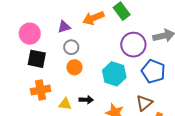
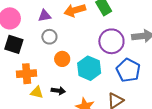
orange circle: (74, 67) -> (62, 59), moved
orange cross: (41, 90) -> (27, 74), moved

